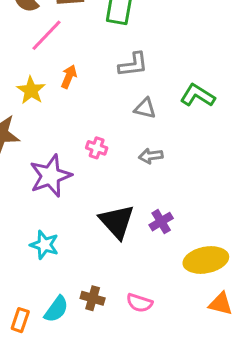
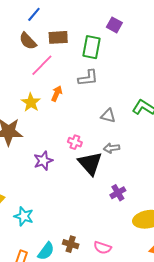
gray L-shape: (133, 65) -> (88, 78), moved
purple star: (50, 176) -> (43, 161), size x0.7
black triangle: (117, 222) -> (90, 163), moved
cyan star: (44, 245) -> (24, 216), moved

